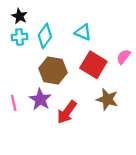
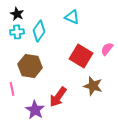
cyan triangle: (83, 32) -> (72, 17), moved
brown hexagon: (53, 70) -> (30, 66), moved
purple star: (40, 99) -> (35, 110), moved

